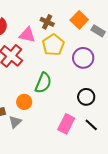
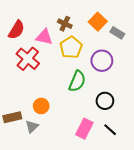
green semicircle: (43, 83) -> (77, 81), moved

